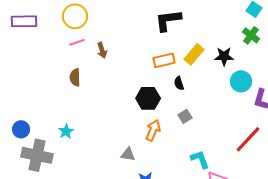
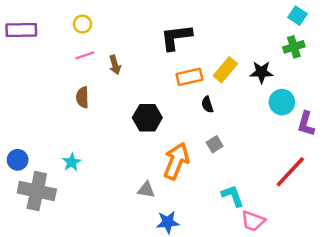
yellow circle: (75, 16) -> (82, 24), size x0.6
black L-shape: (168, 20) -> (176, 37), moved
green cross: (251, 35) -> (294, 47), turned 36
black hexagon: (148, 98) -> (147, 118), moved
orange arrow: (153, 130) -> (176, 161), size x1.4

